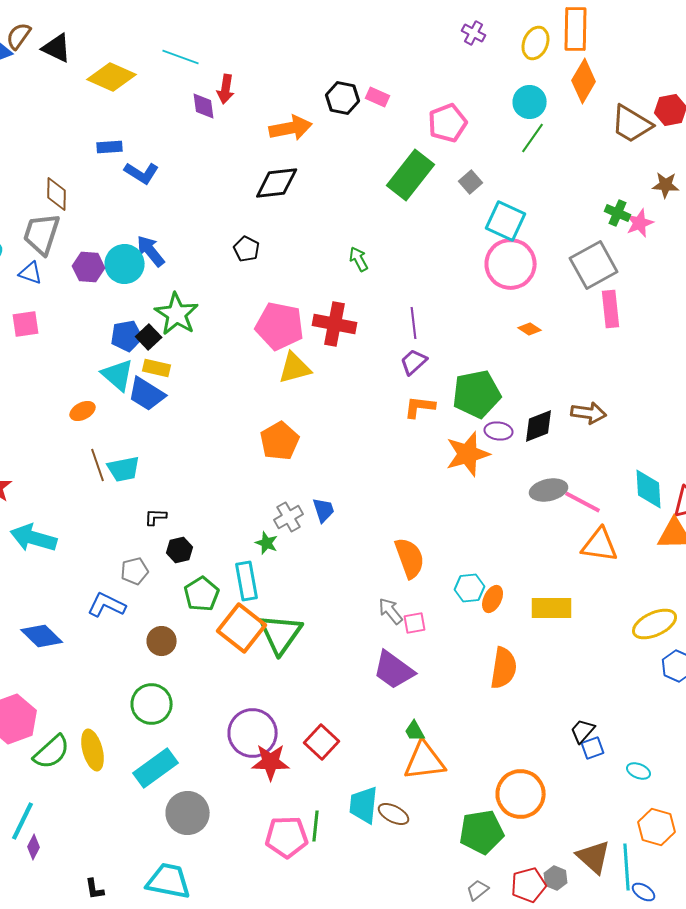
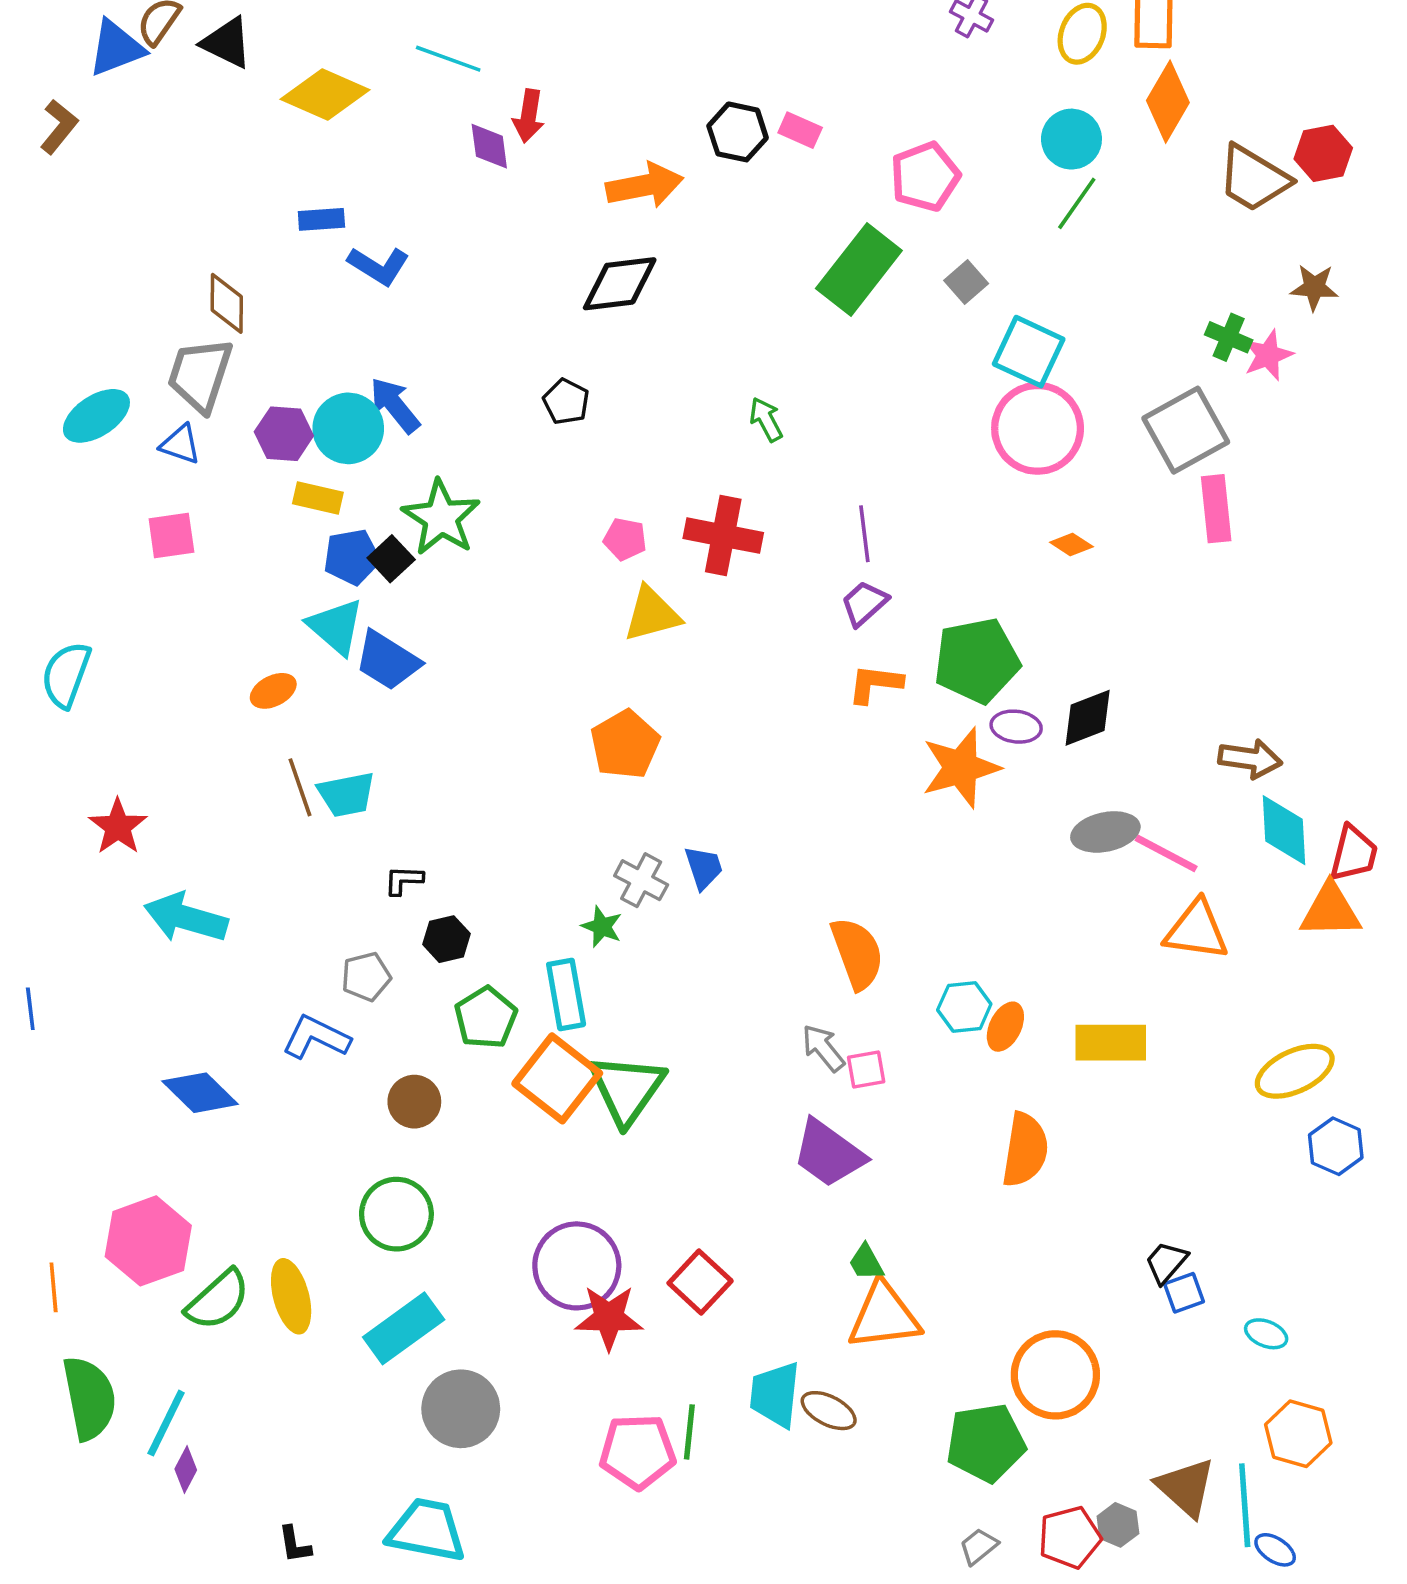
pink pentagon: (280, 326) -> (625, 539), size x0.5
yellow rectangle: (157, 368) -> (318, 498), moved
brown arrow: (589, 413) -> (1250, 759), moved
gray cross: (289, 517) -> (641, 880), turned -32

